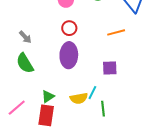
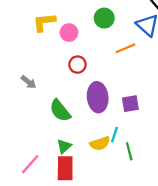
orange line: (116, 32) -> (125, 48), moved
purple ellipse: (69, 55) -> (98, 97), moved
green semicircle: (25, 63) -> (60, 111), moved

